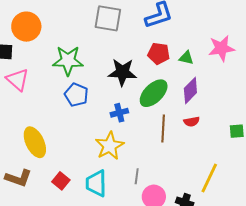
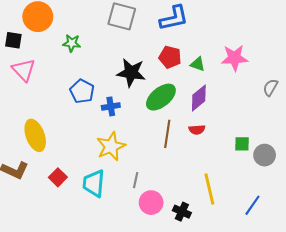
green star: (68, 61) -> (72, 43), moved, size x0.6
blue cross: (119, 113) -> (111, 106), moved
yellow line: (209, 178) -> (209, 189), turned -44

